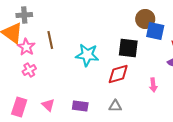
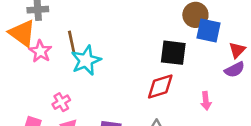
cyan star: (87, 55) -> (86, 60), moved, turned -30
pink cross: (29, 70) -> (61, 102), moved

